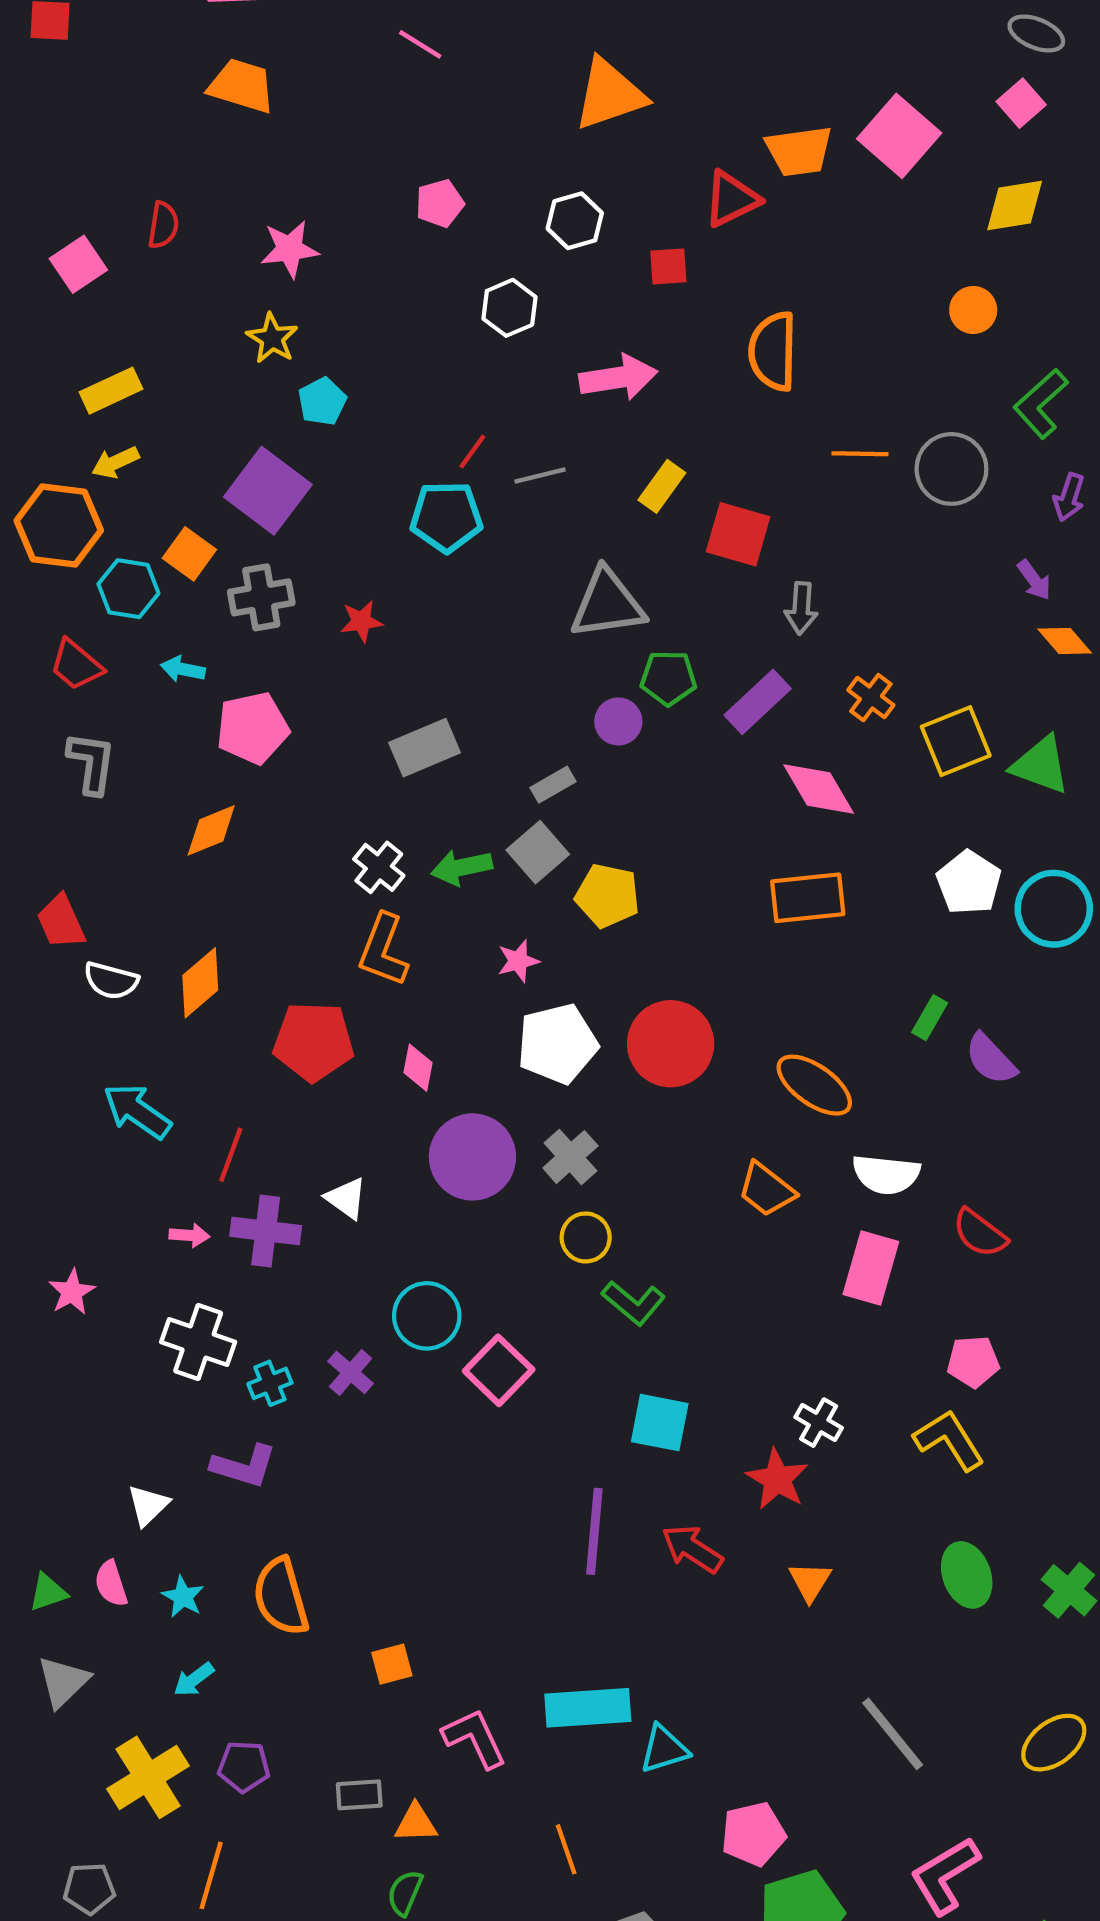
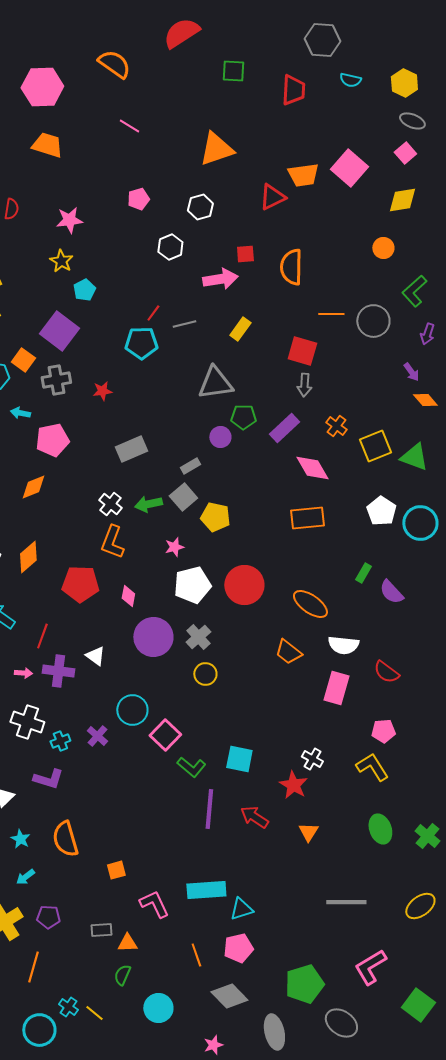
red square: (668, 266) -> (245, 254), moved
red square: (738, 534) -> (302, 351), moved
green L-shape: (634, 1303) -> (191, 767), moved
gray line: (893, 1734) -> (346, 902), turned -51
pink pentagon: (753, 1834) -> (238, 948), moved

